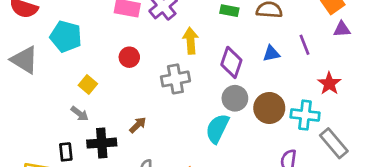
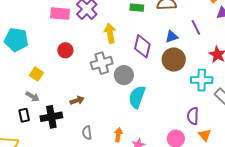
gray circle: (235, 98) -> (124, 75), moved
brown circle: (269, 108) -> (174, 60), moved
brown arrow: (138, 125) -> (77, 100), turned 32
black rectangle: (66, 152) -> (24, 115), moved

